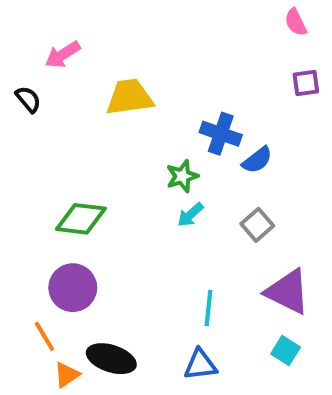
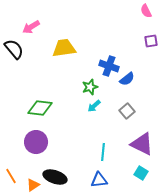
black semicircle: (28, 99) -> (14, 49), size x1.5
orange line: (44, 336) -> (11, 176), moved

